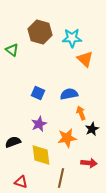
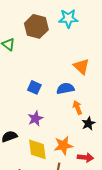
cyan star: (72, 38) -> (68, 18), moved
orange triangle: (85, 59) -> (81, 66), moved
orange star: (67, 138) -> (63, 145), moved

